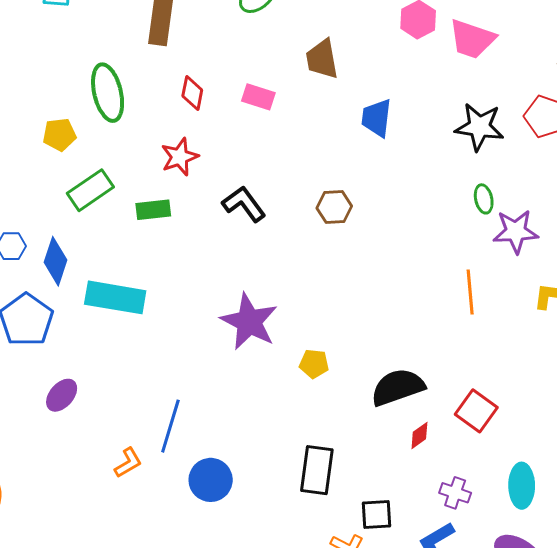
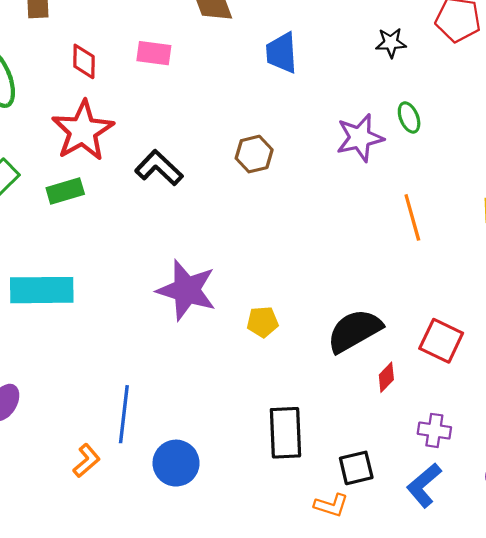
black star: (479, 127) -> (391, 43), size x0.6
red star: (180, 157) -> (83, 131), size x1.5
purple star: (516, 232) -> (360, 138), moved

